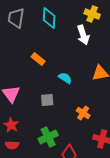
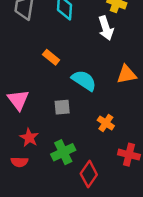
cyan semicircle: (65, 78) -> (84, 80), size x1.5
red star: (11, 125) -> (29, 138), moved

